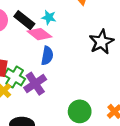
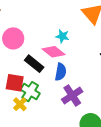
black rectangle: (24, 20) -> (34, 64), moved
purple cross: (35, 84) -> (72, 95), moved

